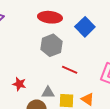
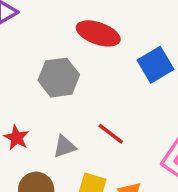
gray hexagon: (51, 45) -> (59, 78), moved
gray triangle: (48, 93) -> (65, 147), moved, turned -32

